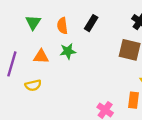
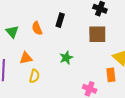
green star: (68, 51) -> (66, 58), moved
yellow semicircle: (33, 85) -> (34, 76), moved, turned -48

